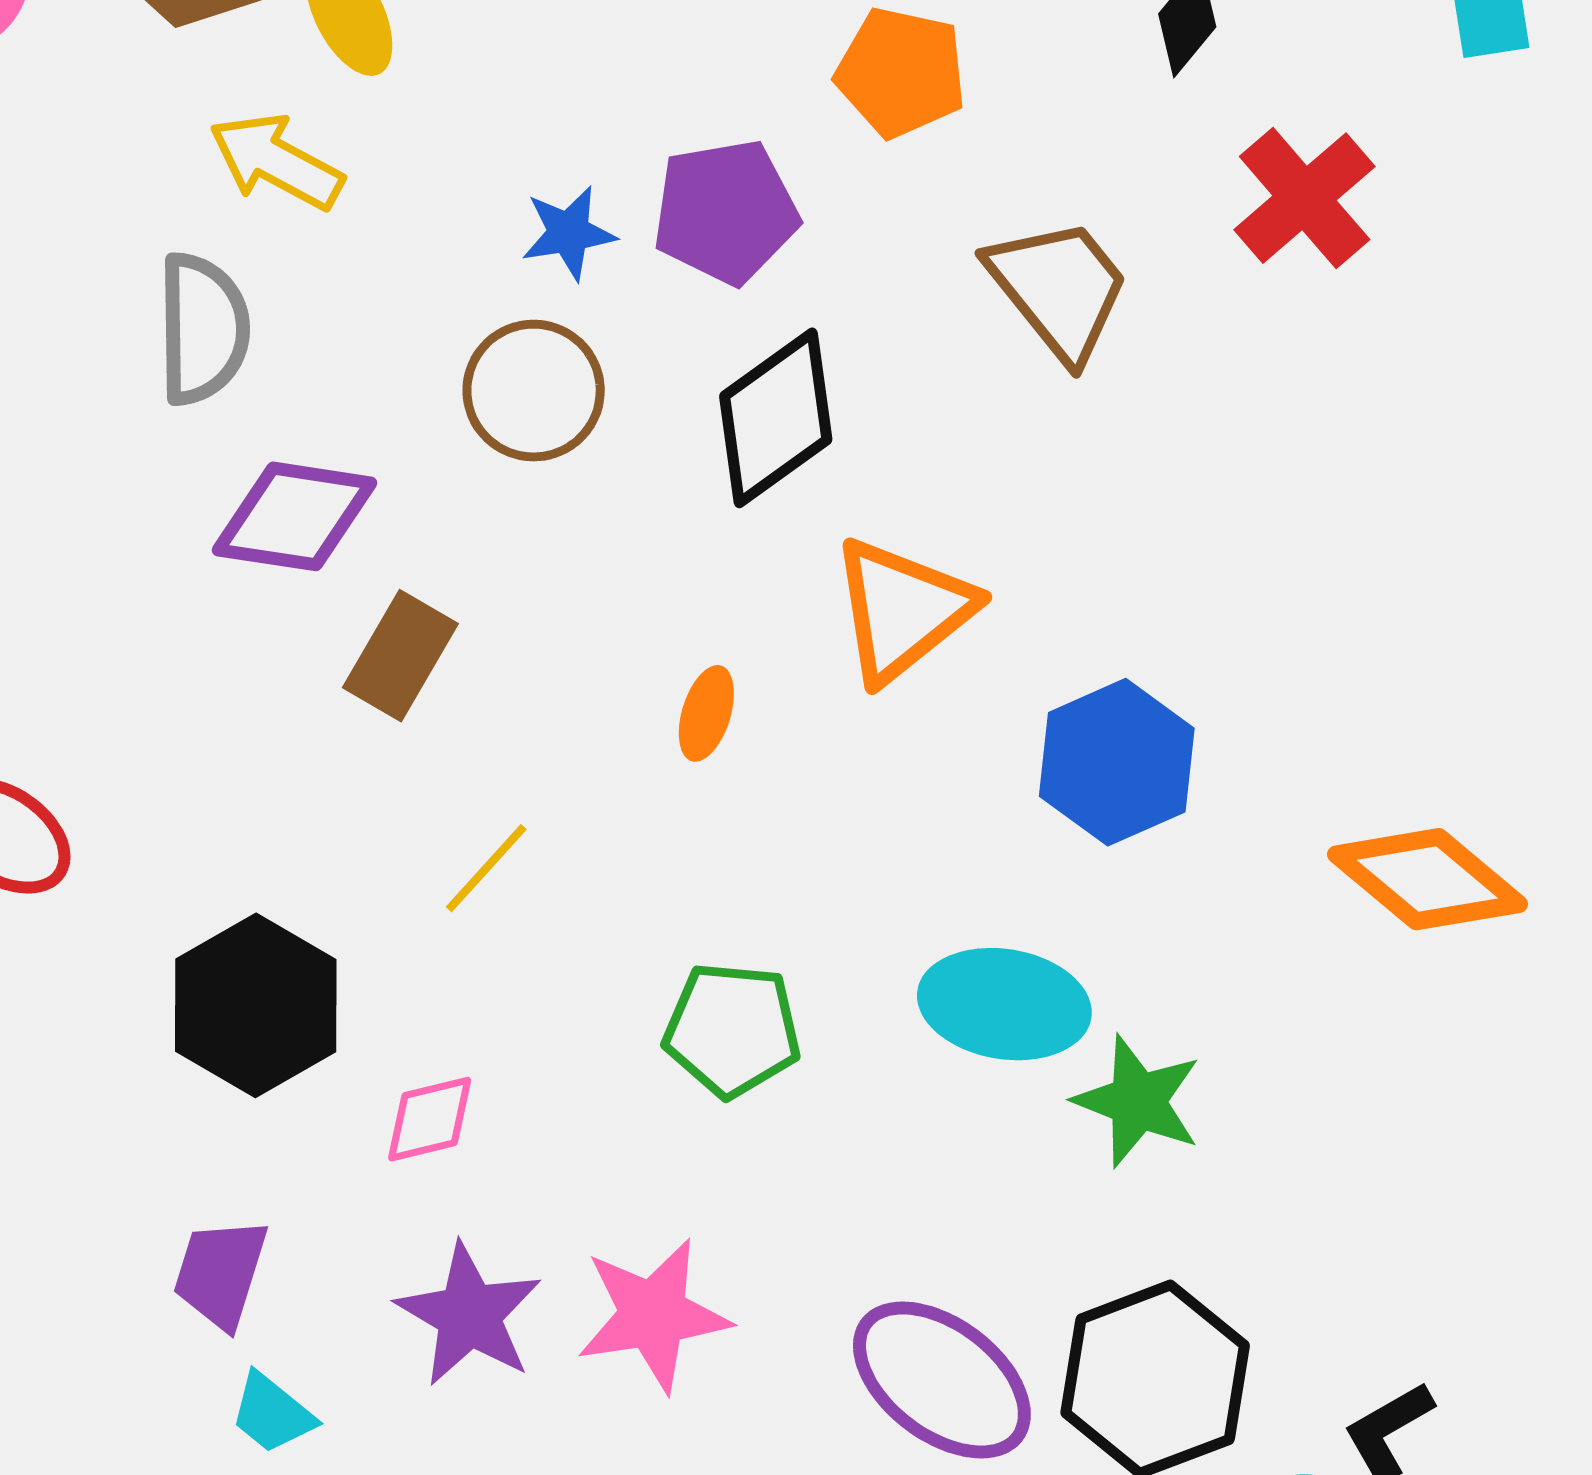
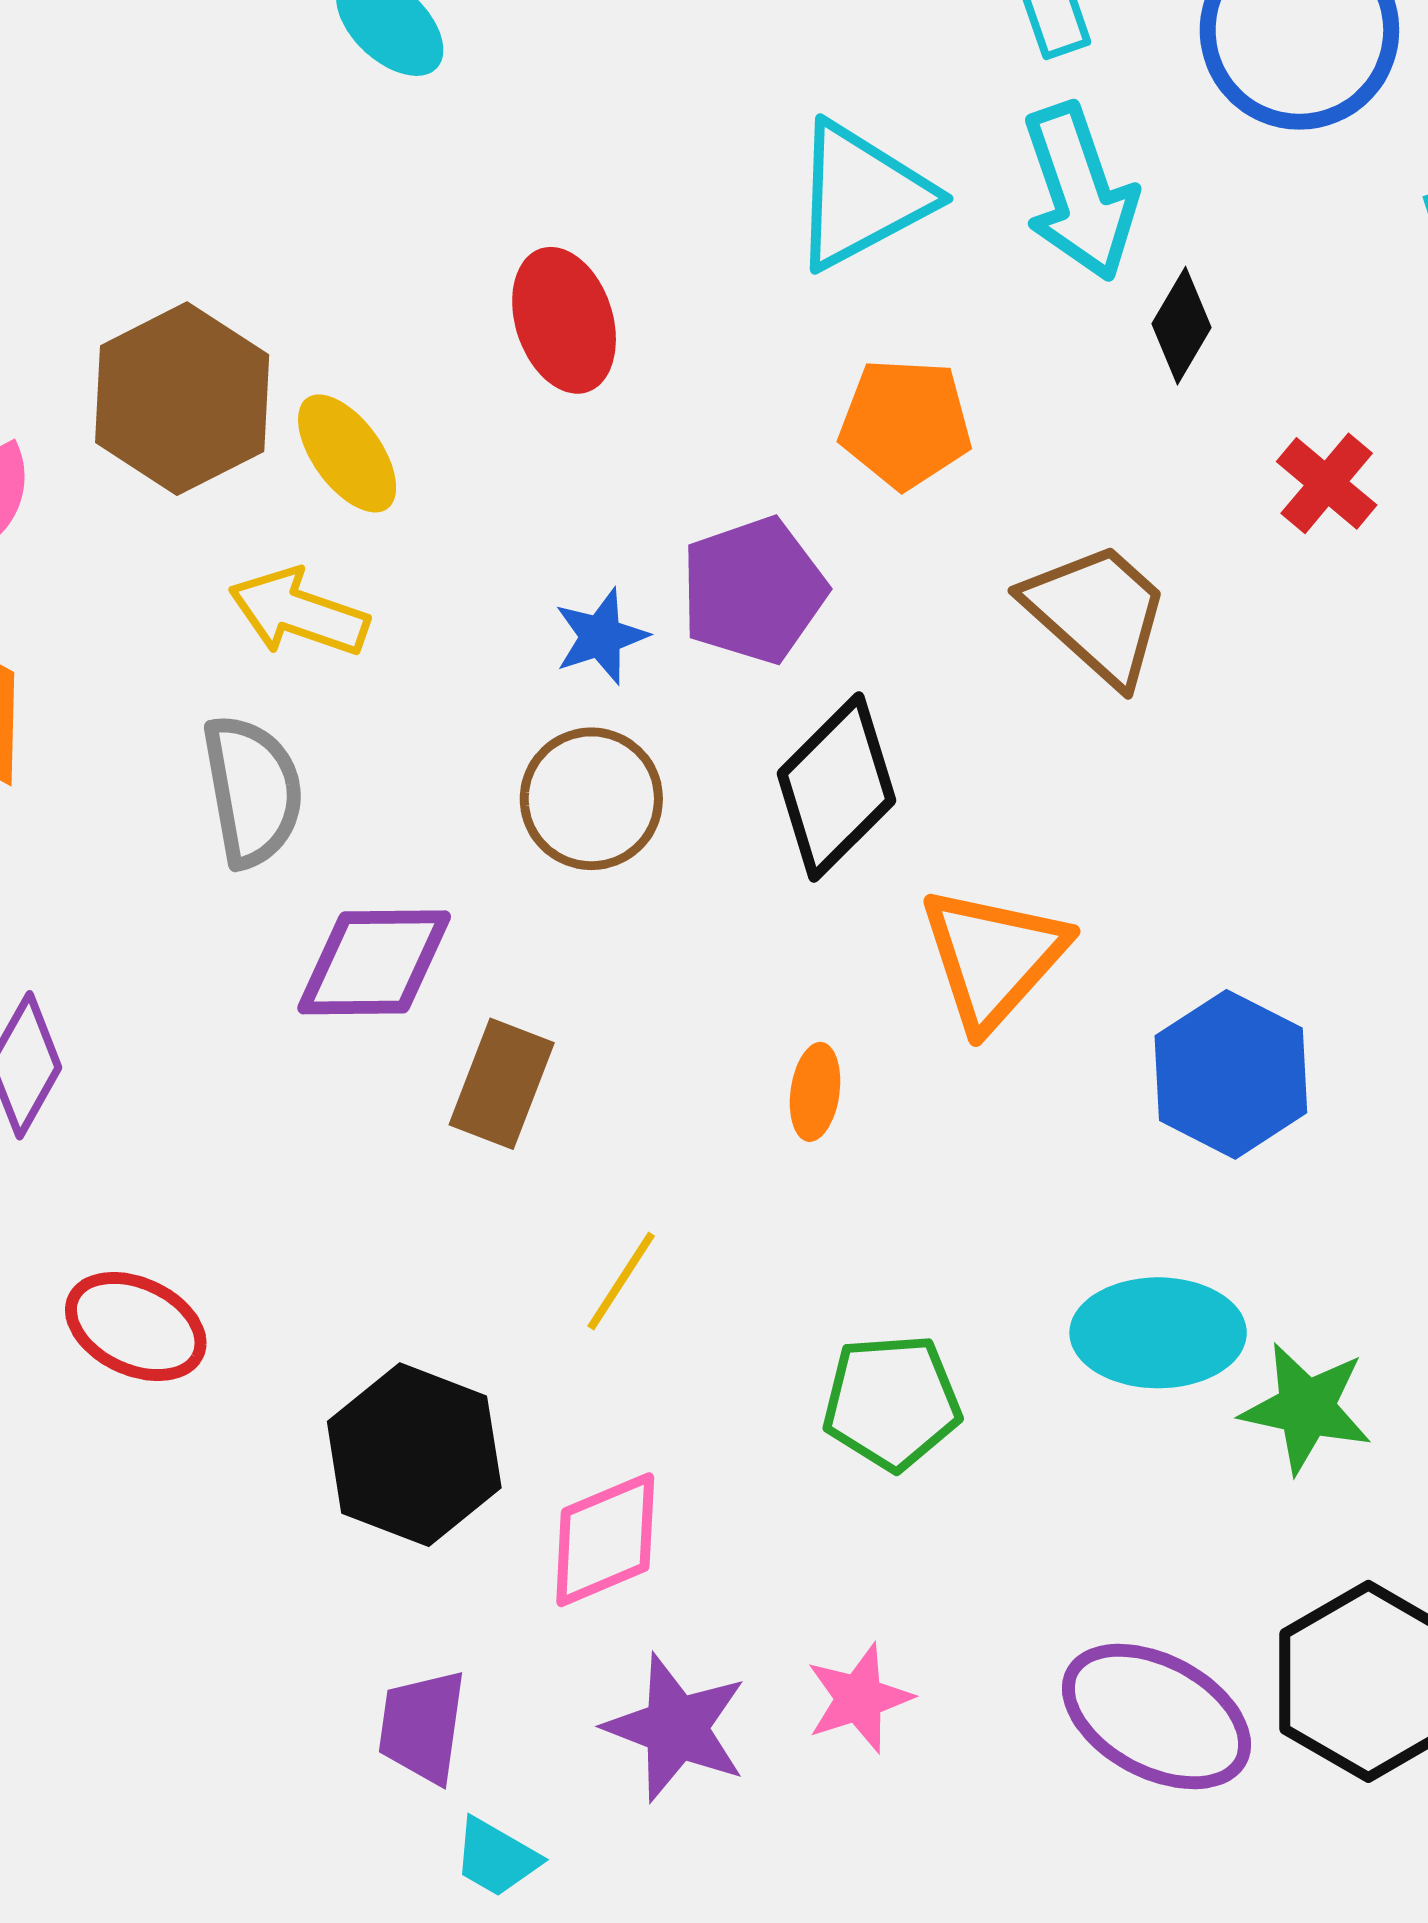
red cross: (1305, 198) -> (1327, 483), size x0.7
pink diamond: (430, 1119) -> (605, 1540), size x1.4
pink star: (653, 1315) -> (859, 1698), size x0.7

